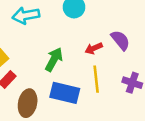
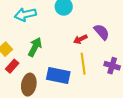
green arrow: (54, 59) -> (35, 47), moved

